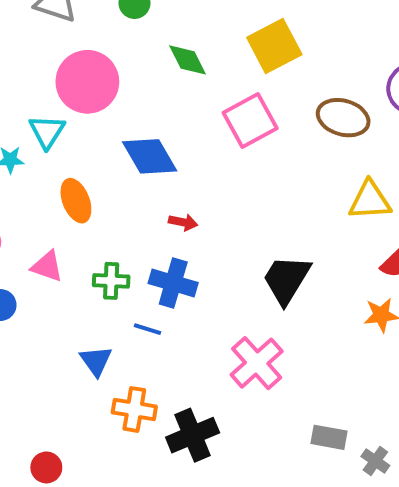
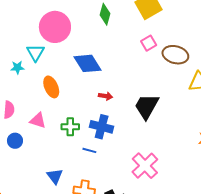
green diamond: (188, 60) -> (105, 14), turned 45
brown ellipse: (343, 118) -> (175, 55), moved
pink square: (250, 120) -> (149, 43), moved, size x0.6
black trapezoid: (286, 279) -> (147, 106), moved
blue triangle: (96, 361) -> (55, 176), moved

